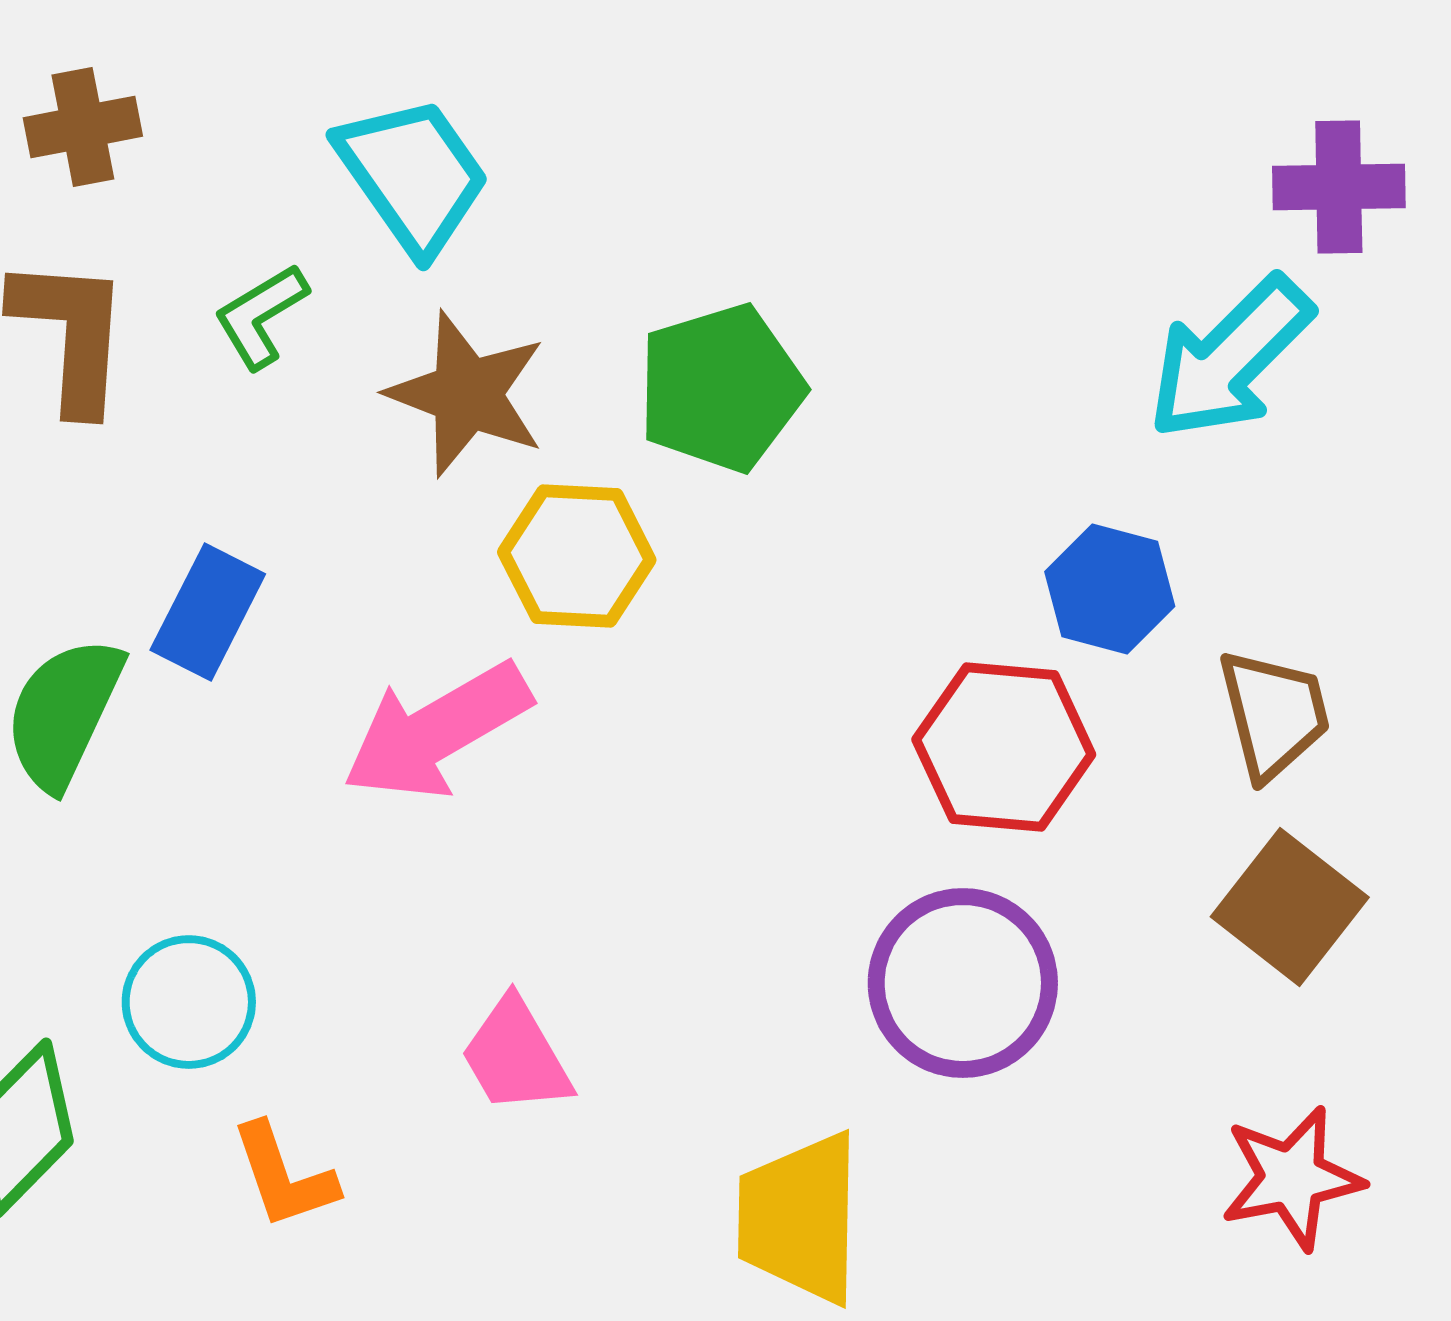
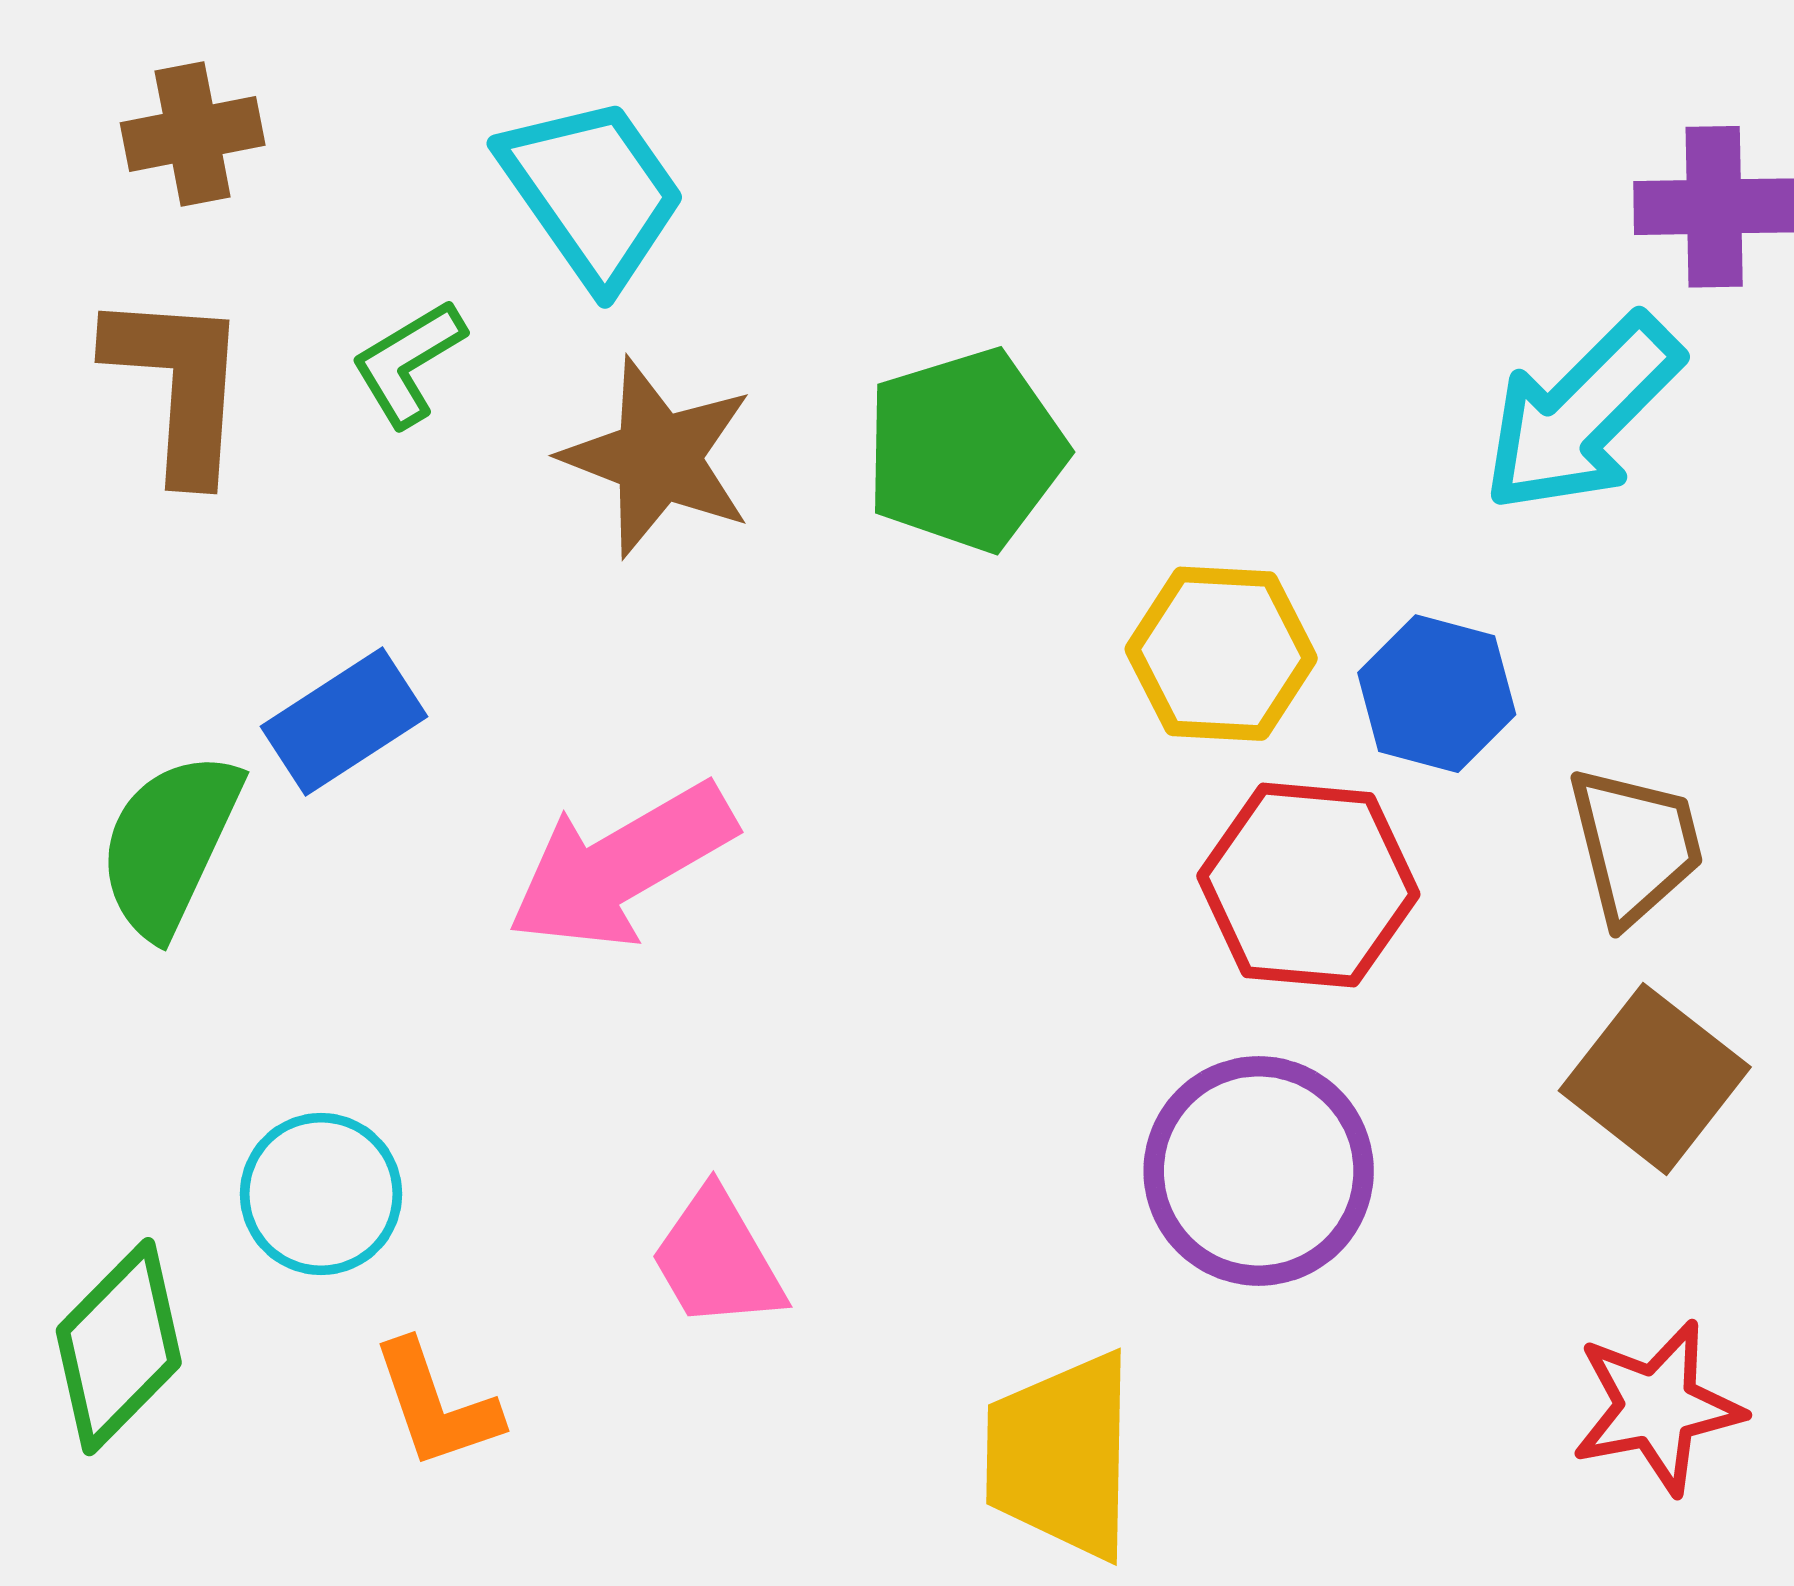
yellow hexagon: (577, 556) -> (1221, 654), moved
blue rectangle: (208, 612) -> (344, 722), turned 30

